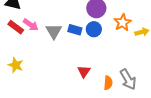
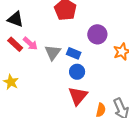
blue circle: (94, 29) -> (77, 72), moved
red triangle: (84, 71) -> (78, 96), size x1.5

